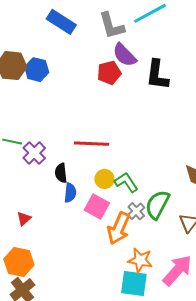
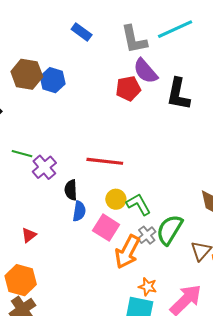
blue rectangle: (61, 22) -> (82, 32), size x0.7
orange star: (140, 260) -> (148, 287), size x0.7

